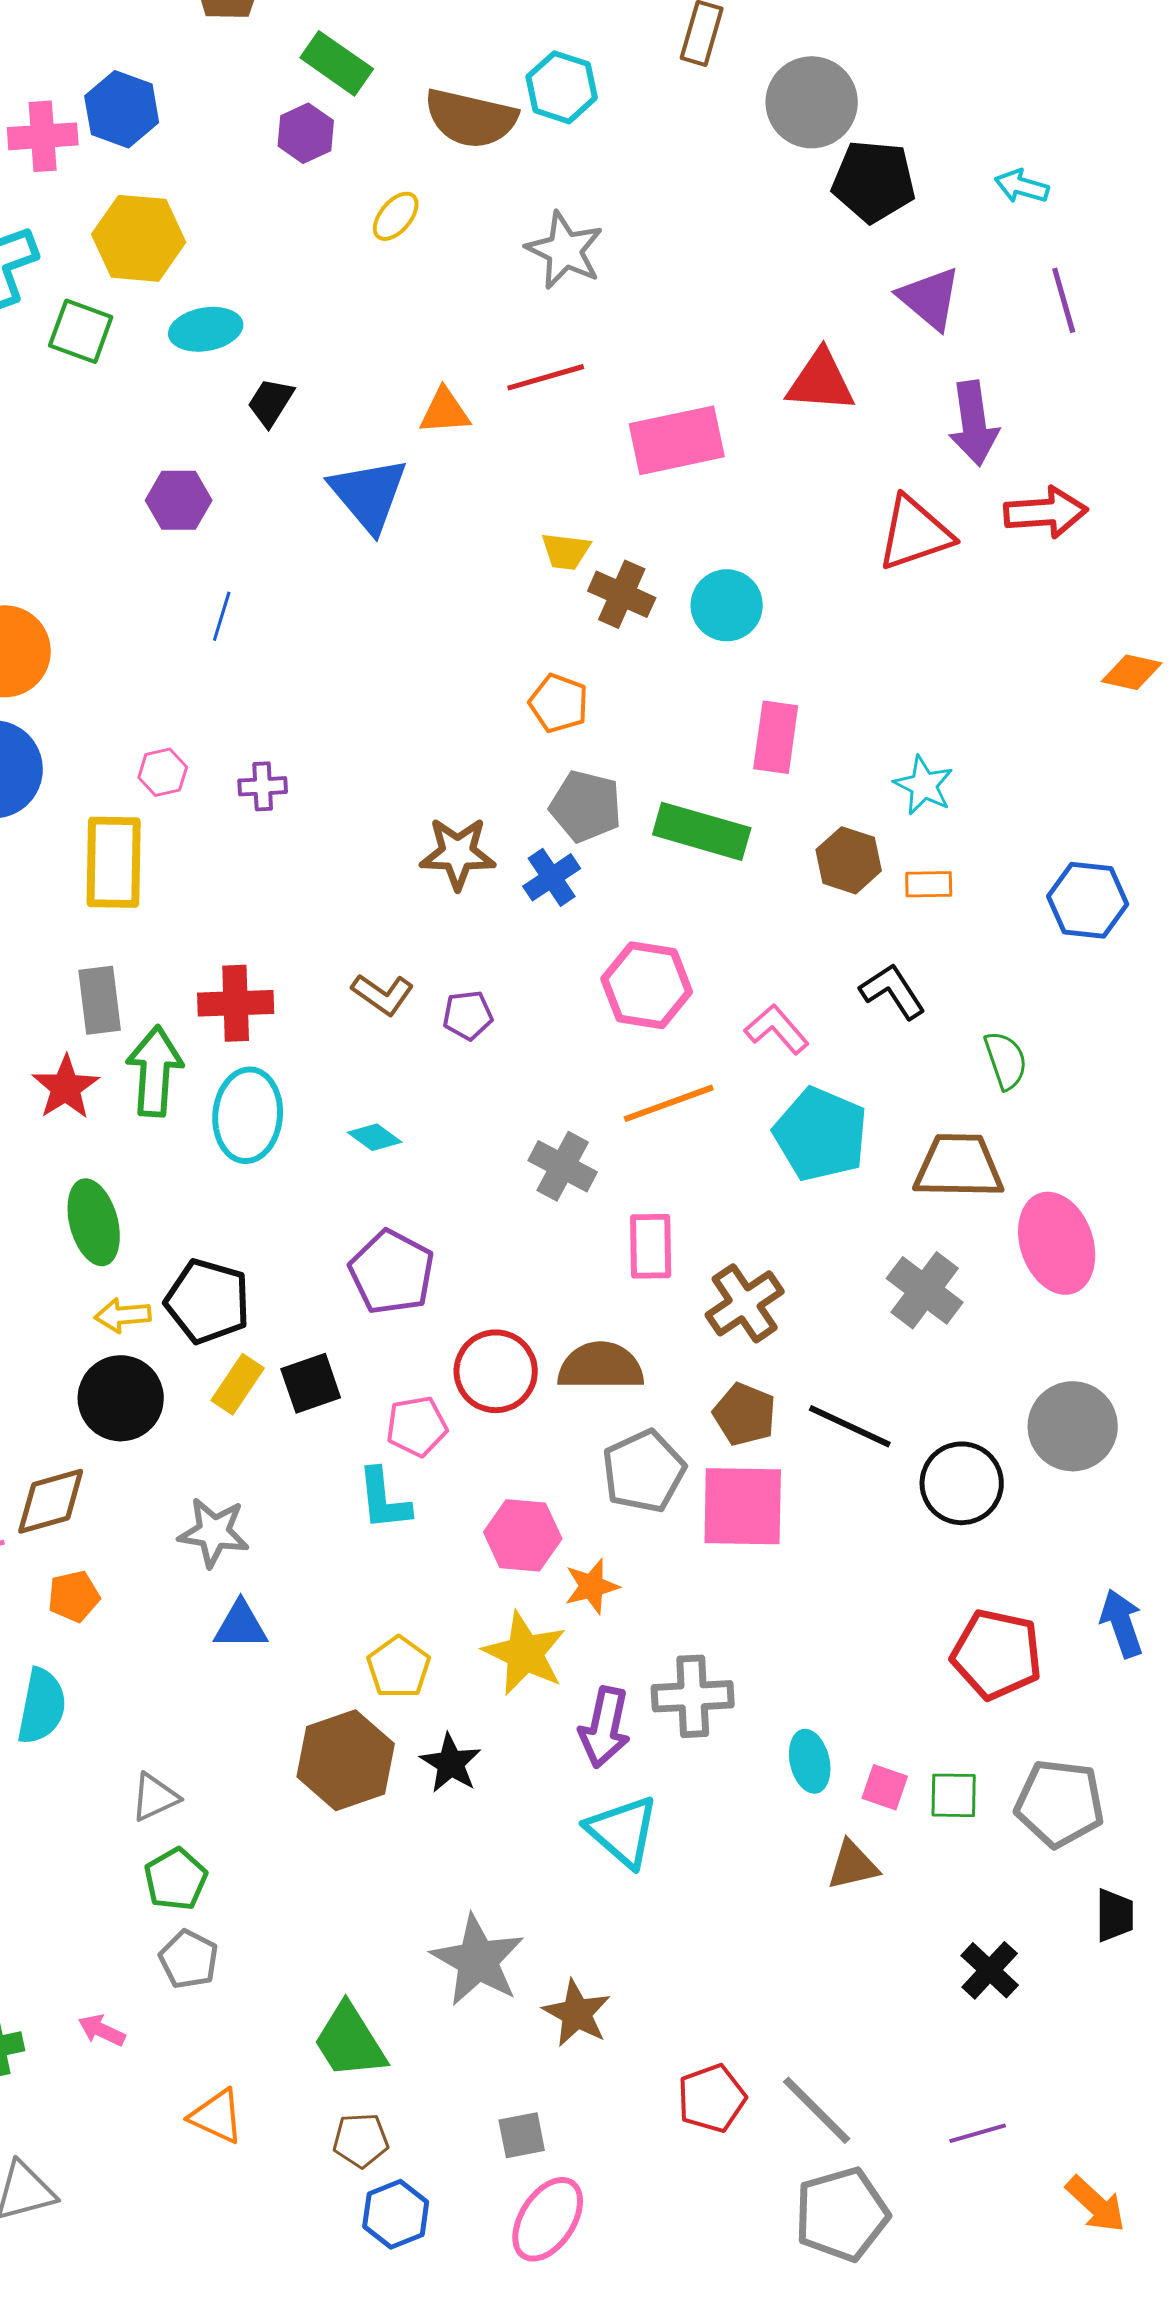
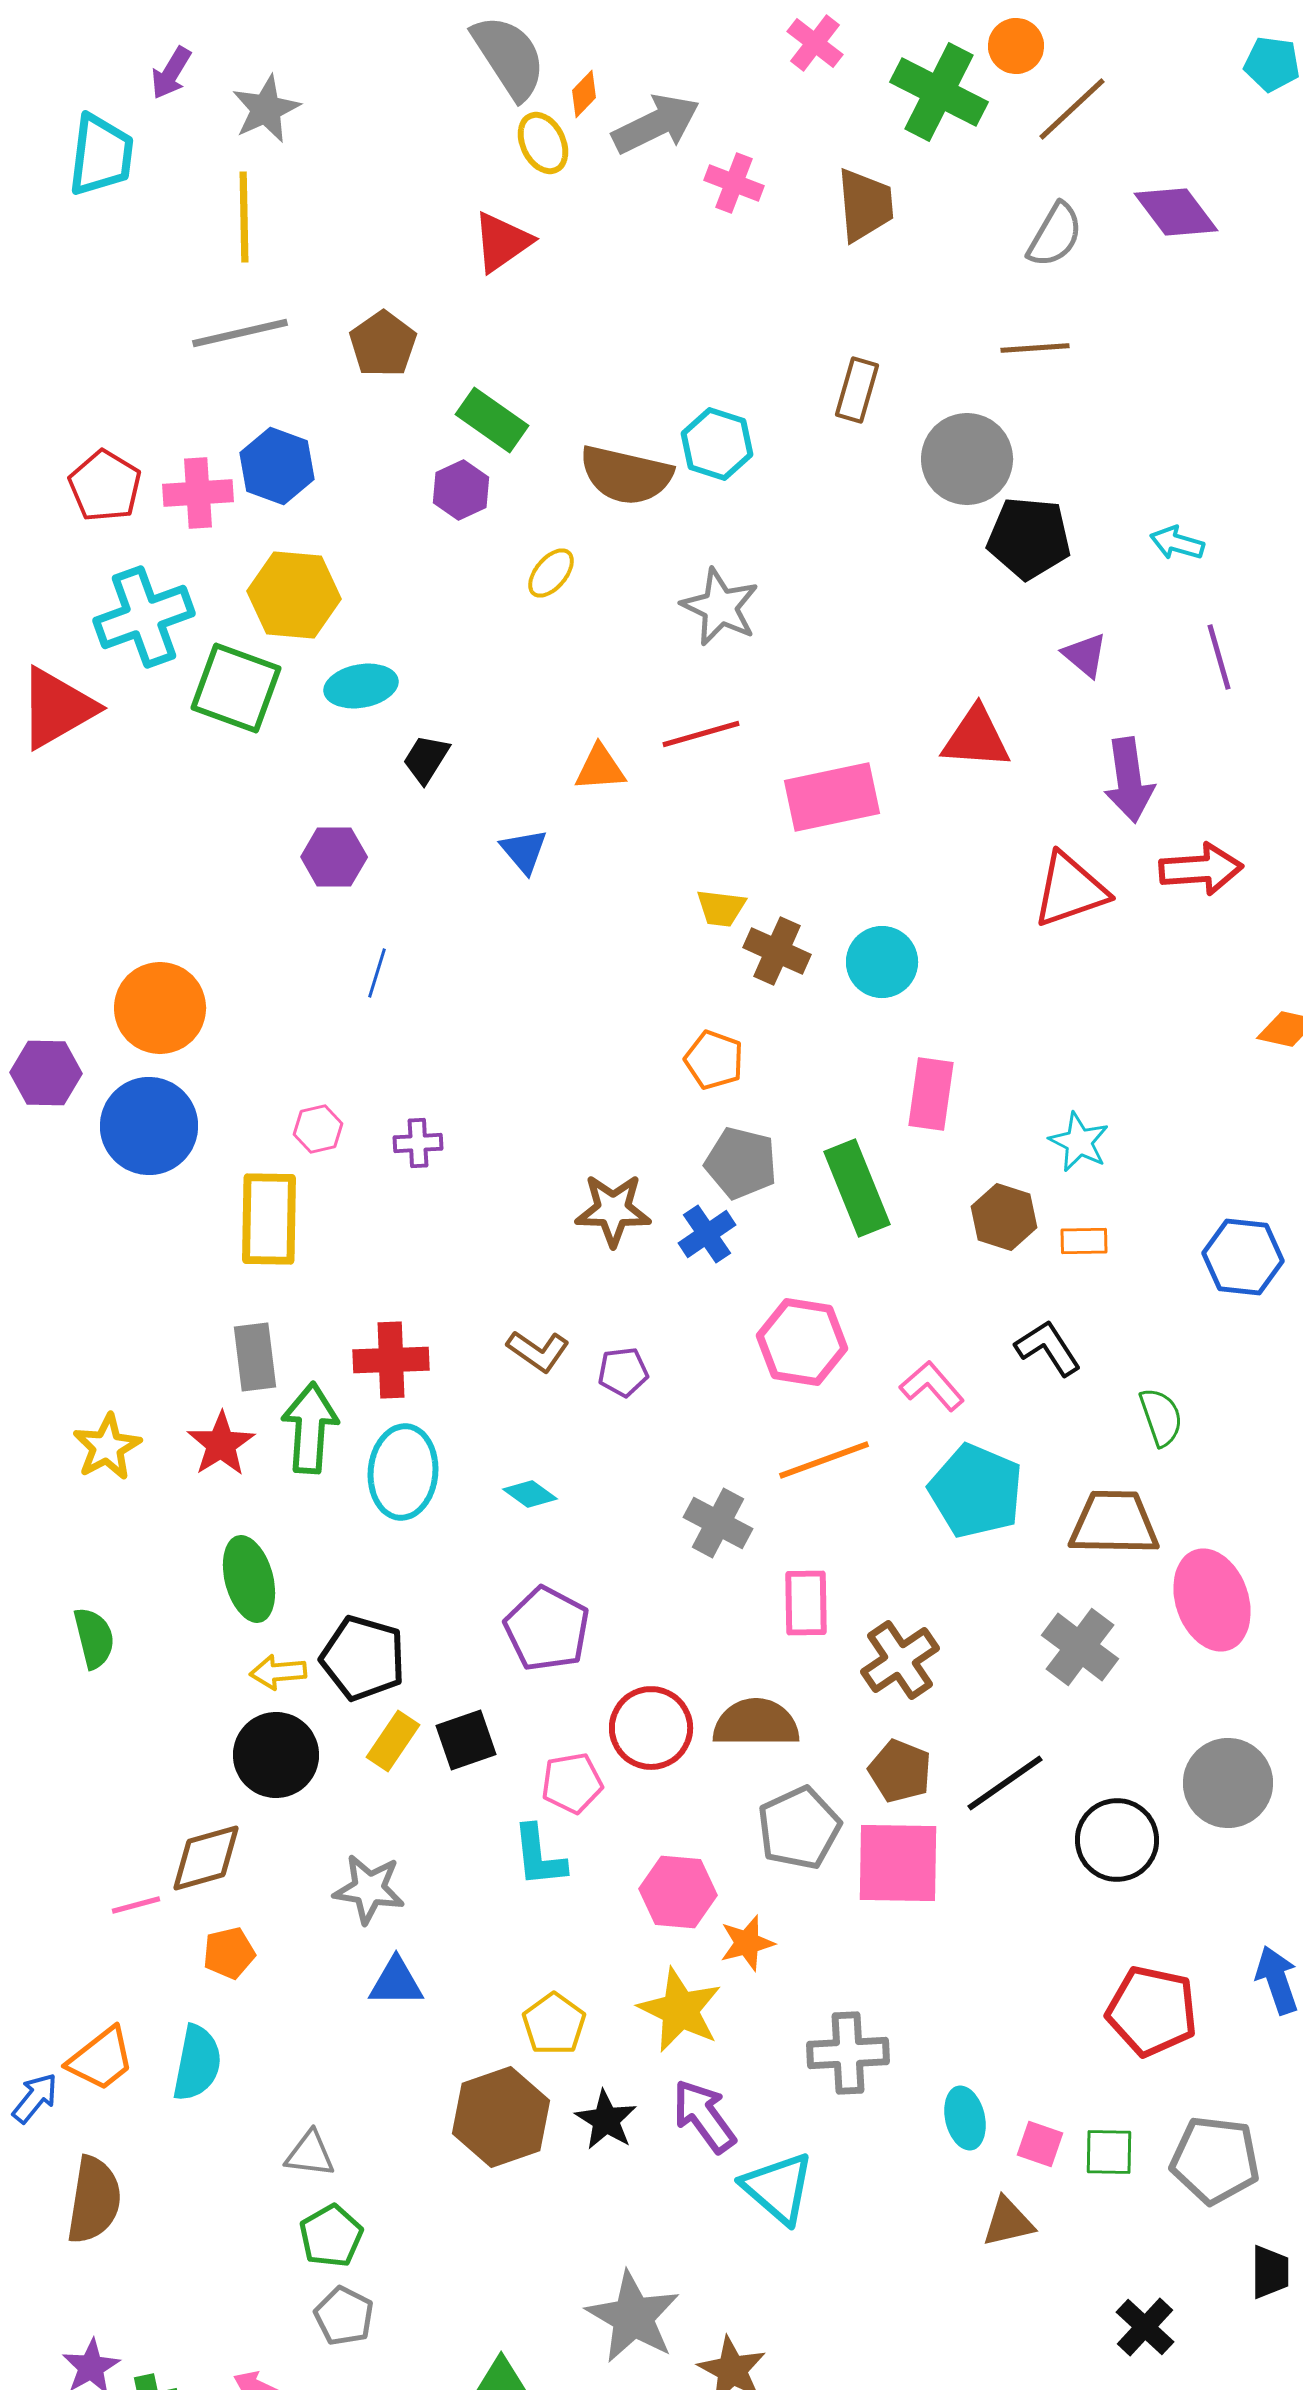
purple triangle: (930, 298) -> (1085, 655), size x0.7
green square: (81, 331) -> (236, 688), size x1.4
blue triangle: (369, 494) -> (524, 851), size x0.6
green rectangle: (702, 831) -> (857, 1188), turned 52
black line: (850, 1426) -> (1005, 1783), turned -60
purple arrow: (605, 1727) -> (704, 2116), moved, turned 132
gray triangle: (155, 1797) -> (310, 2154), turned 32

